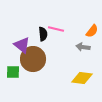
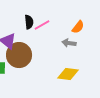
pink line: (56, 29) -> (42, 25), turned -42
black semicircle: (43, 34) -> (29, 22), moved

